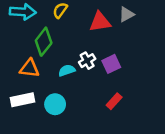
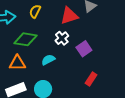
green diamond: (44, 42) -> (26, 39), turned 70
white cross: (87, 61) -> (62, 38), moved

